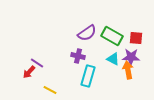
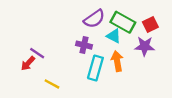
red square: (136, 38) -> (150, 24), turned -32
cyan triangle: (113, 59) -> (114, 36), moved
orange arrow: (128, 70) -> (117, 61), moved

